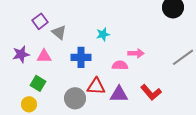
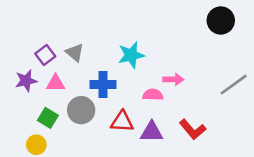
purple square: (40, 21) -> (45, 55), moved
cyan star: (103, 34) -> (131, 55), size x1.5
gray circle: (75, 98) -> (81, 110), moved

